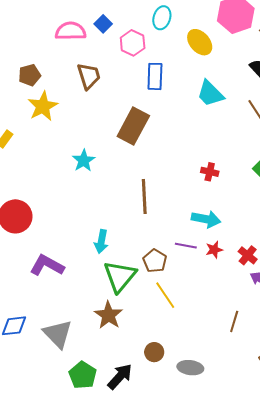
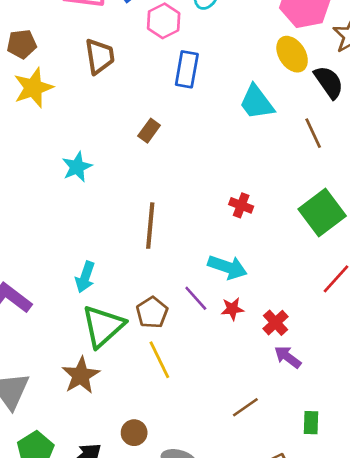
yellow ellipse: (200, 42) -> (292, 54), moved
brown rectangle: (133, 126) -> (149, 131), size x0.5
purple line: (186, 246) -> (196, 298), turned 30
brown line: (234, 321) -> (245, 407), turned 30

